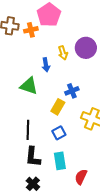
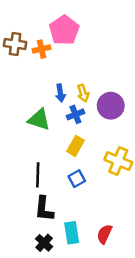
purple circle: (86, 48) -> (111, 106), moved
yellow arrow: (63, 53) -> (83, 93), moved
blue cross: (72, 91) -> (75, 114), moved
cyan rectangle: (60, 161) -> (72, 233), moved

